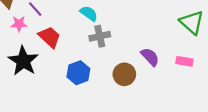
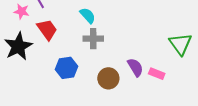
pink rectangle: (184, 61) -> (157, 74), moved

